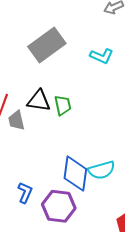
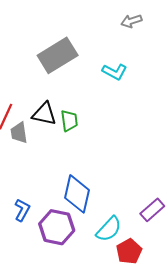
cyan semicircle: (101, 170) -> (109, 229), moved, turned -36

